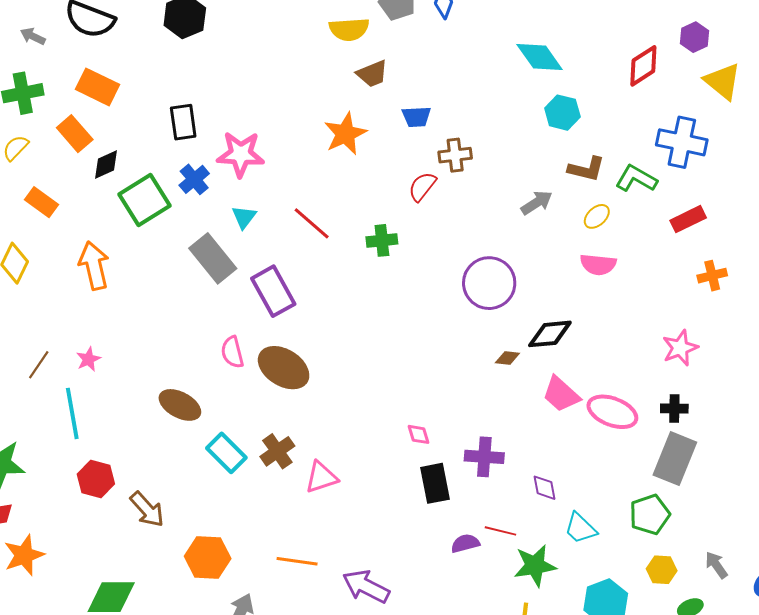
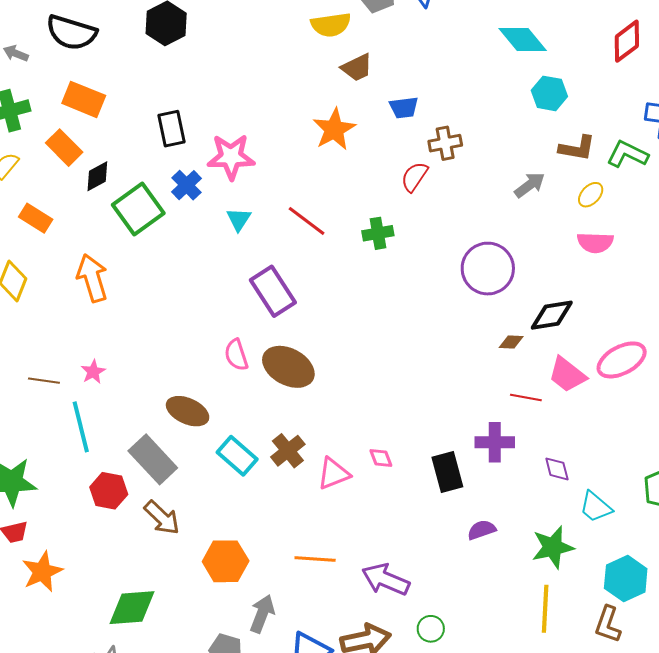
gray rectangle: (213, 258) -> (153, 459), moved
brown line: (39, 365) -> (44, 381), turned 68
pink ellipse: (612, 412) -> (622, 360), moved, turned -45
pink diamond: (419, 434) -> (381, 458), moved
red line: (500, 531) -> (526, 397), moved

